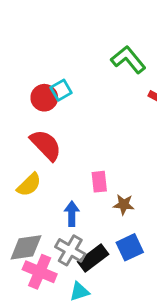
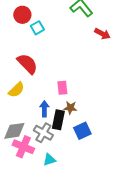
red circle: (44, 98) -> (22, 15), moved
brown star: (124, 205) -> (70, 108), moved
black rectangle: (93, 258) -> (58, 120), moved, turned -42

